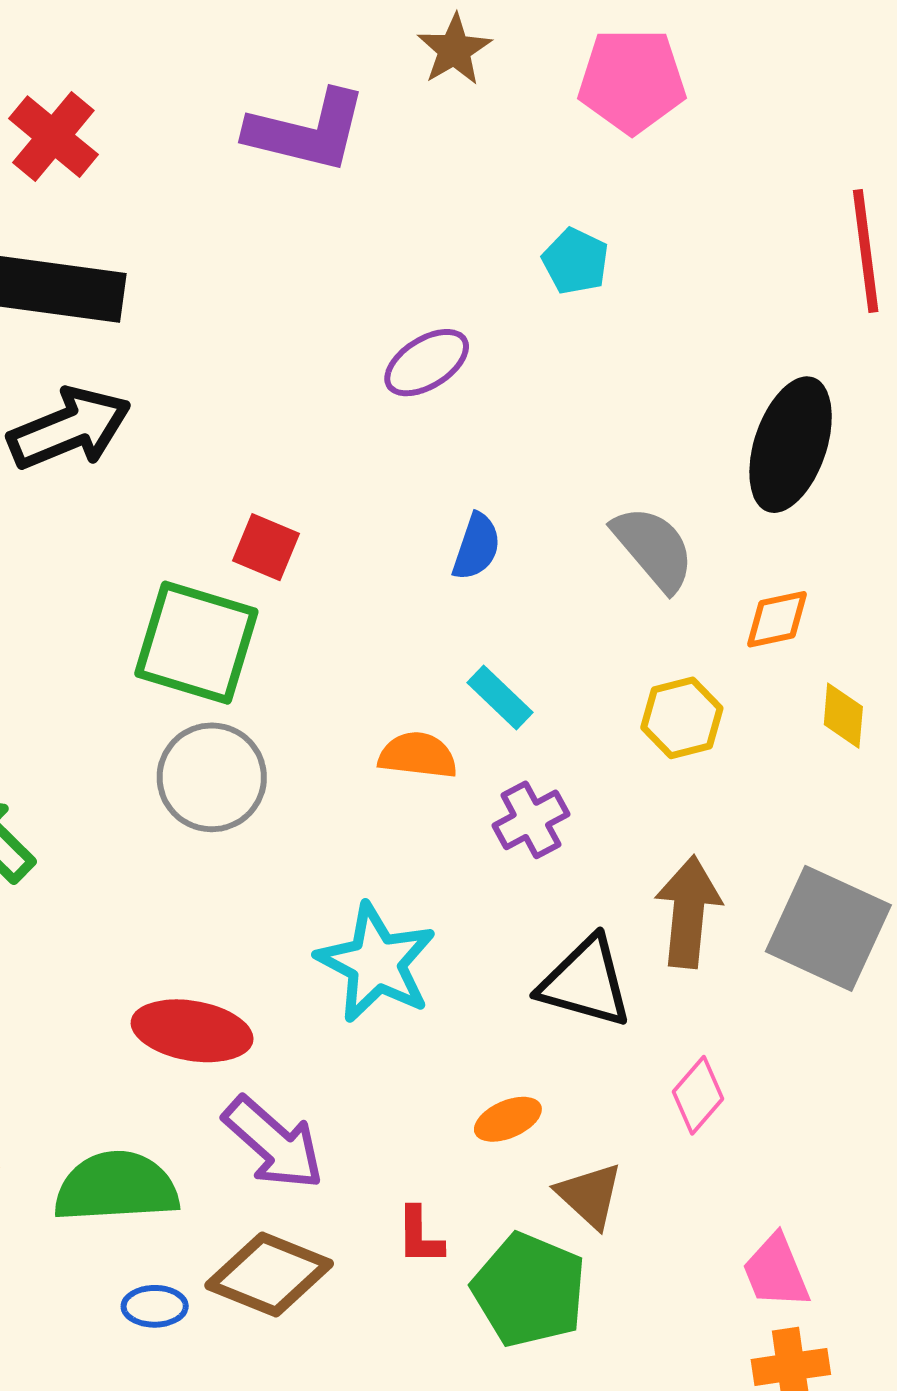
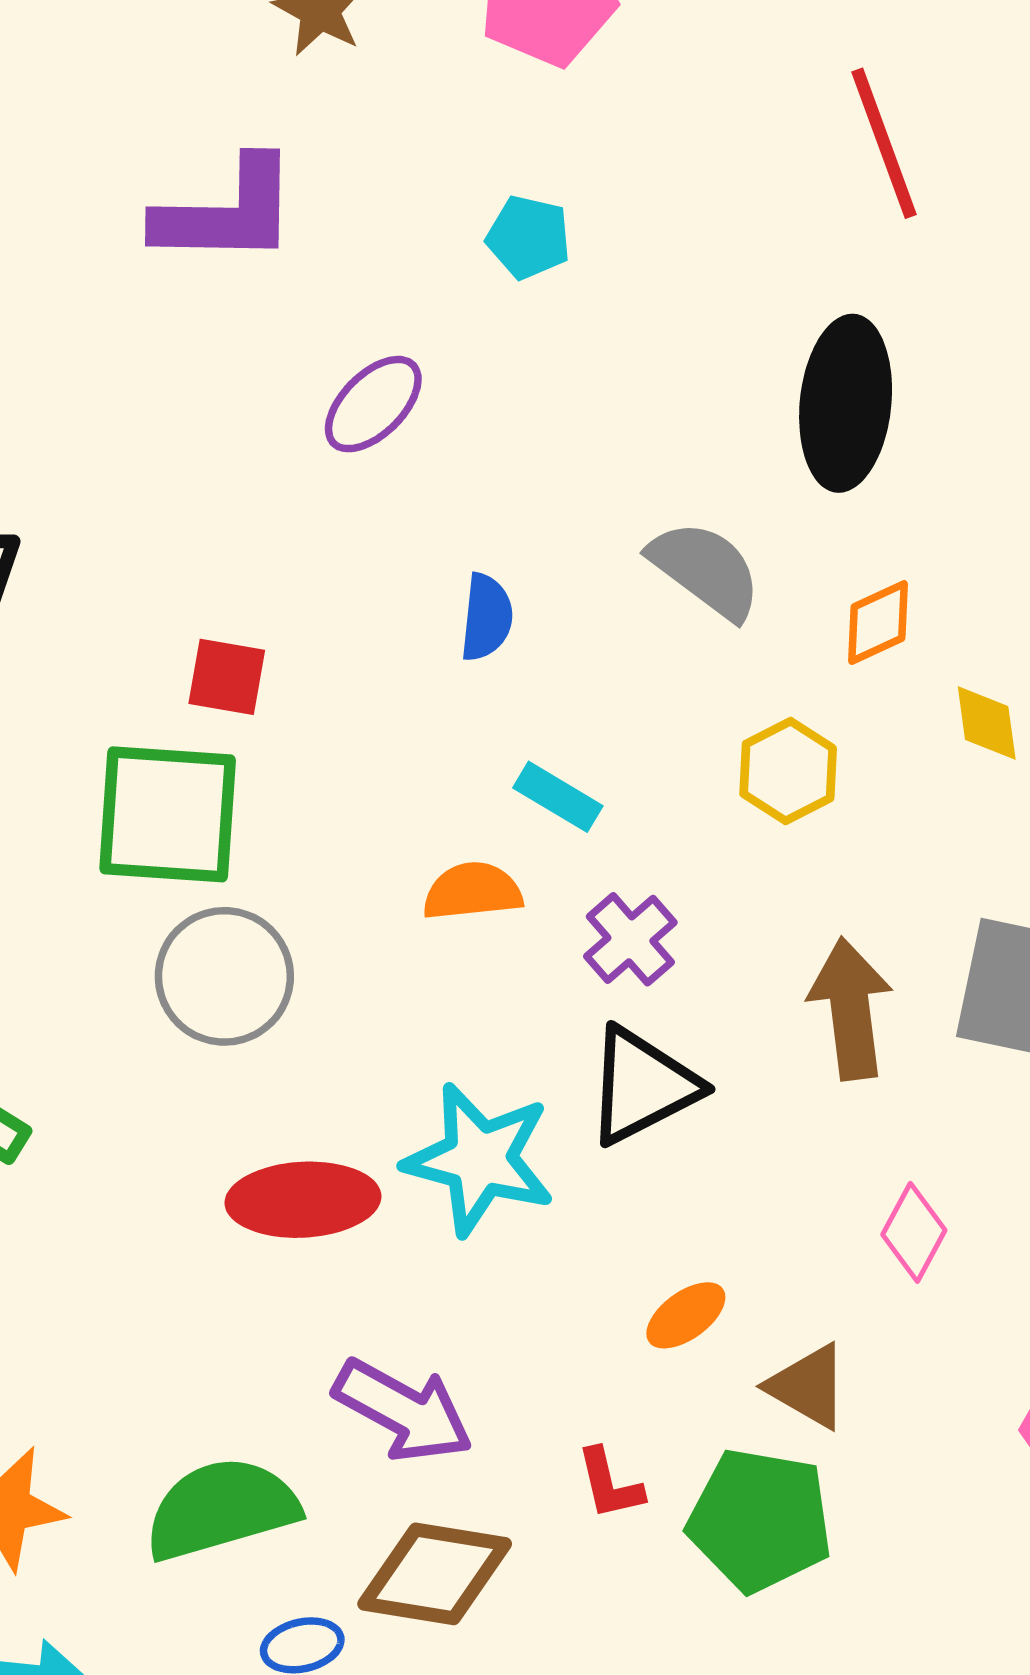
purple L-shape: (307, 131) -> (227, 212), moved
black triangle: (585, 982) -> (642, 1086), moved, turned -30
red ellipse: (192, 1031) -> (303, 1200), moved

